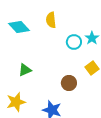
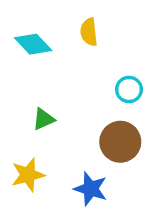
cyan circle: (74, 42) -> (129, 89), moved
brown circle: (69, 83) -> (120, 142), size x1.5

